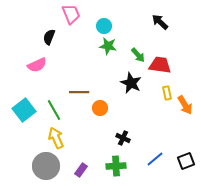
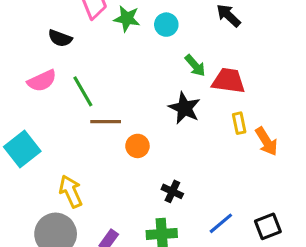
cyan circle: (104, 26) -> (166, 25), moved
black semicircle: (49, 37) -> (60, 38), turned -91
green star: (108, 46) -> (127, 19), moved
green line: (54, 110) -> (83, 91), moved

